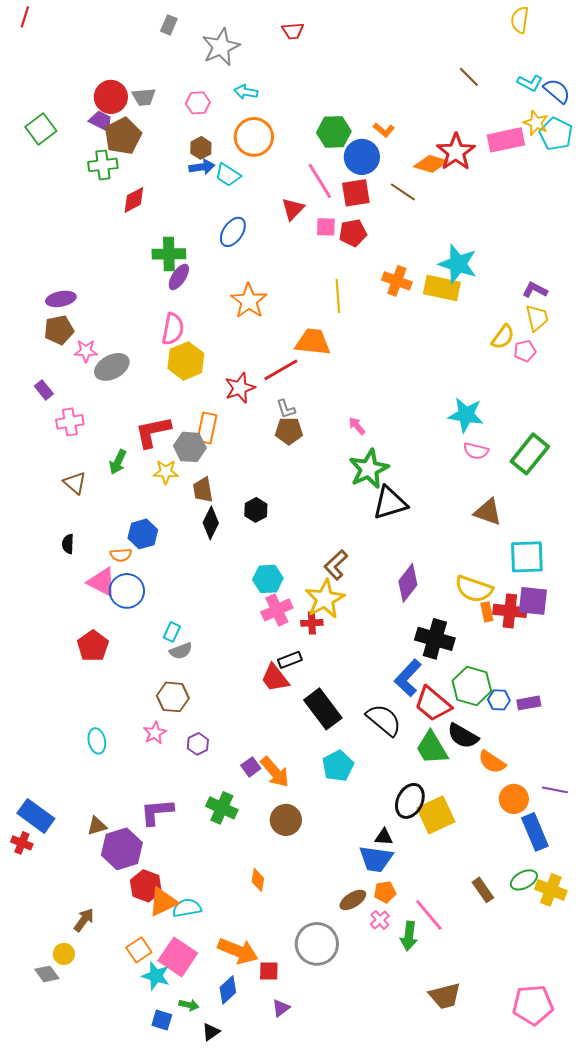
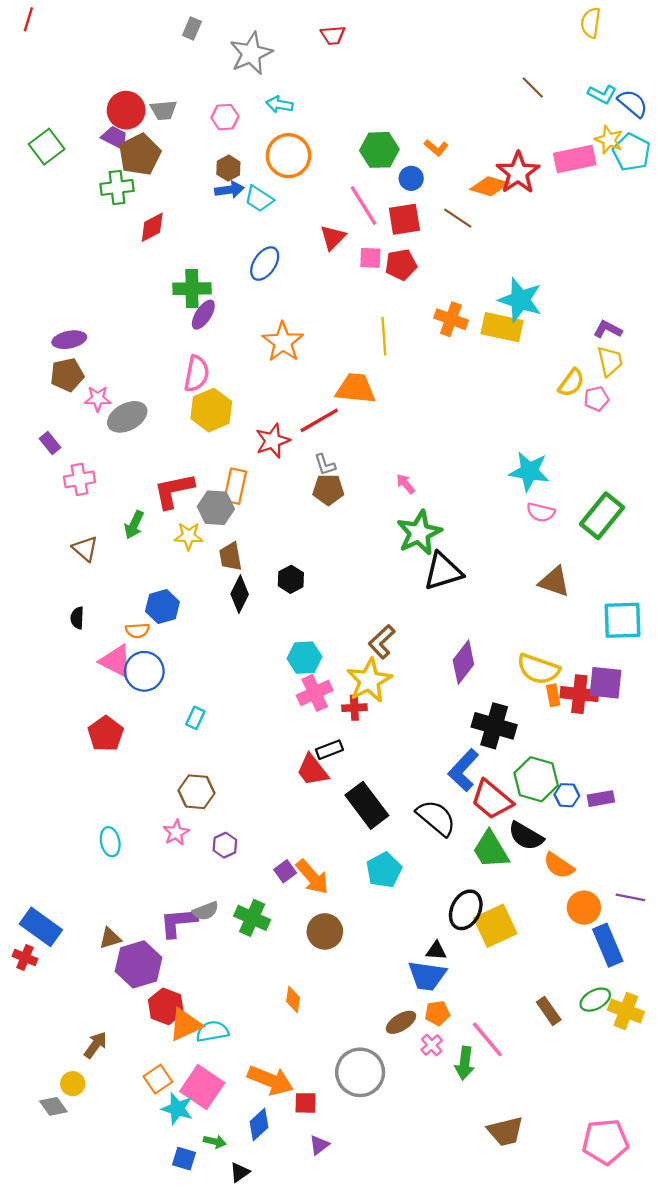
blue circle: (362, 157) -> (411, 178), size x0.6
cyan square: (527, 557) -> (622, 620), moved
gray semicircle: (181, 651) -> (206, 911), moved

